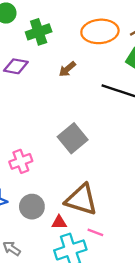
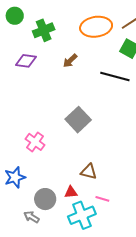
pink cross: (21, 161) -> (35, 142), turned -30
brown triangle: (81, 200) -> (89, 172), size x0.6
gray circle: (32, 207) -> (45, 199), moved

